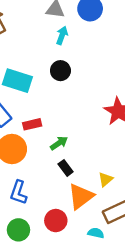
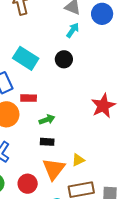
black rectangle: (66, 168) -> (47, 142), turned -64
orange triangle: (81, 196) -> (54, 169), turned -30

